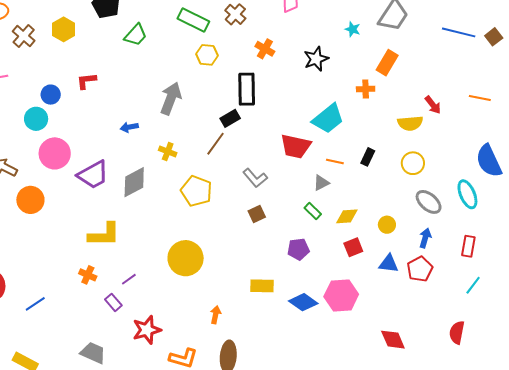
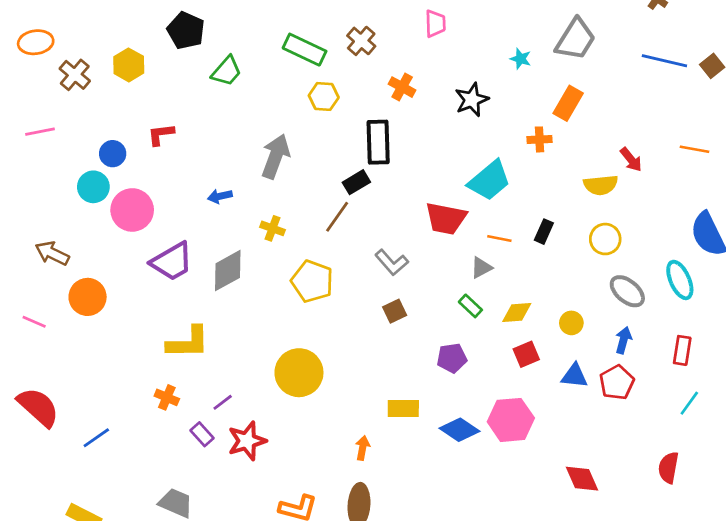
pink circle: (55, 153) -> (132, 210), moved
orange arrow: (216, 315) -> (363, 448), moved
red star: (147, 330) -> (247, 441), moved

